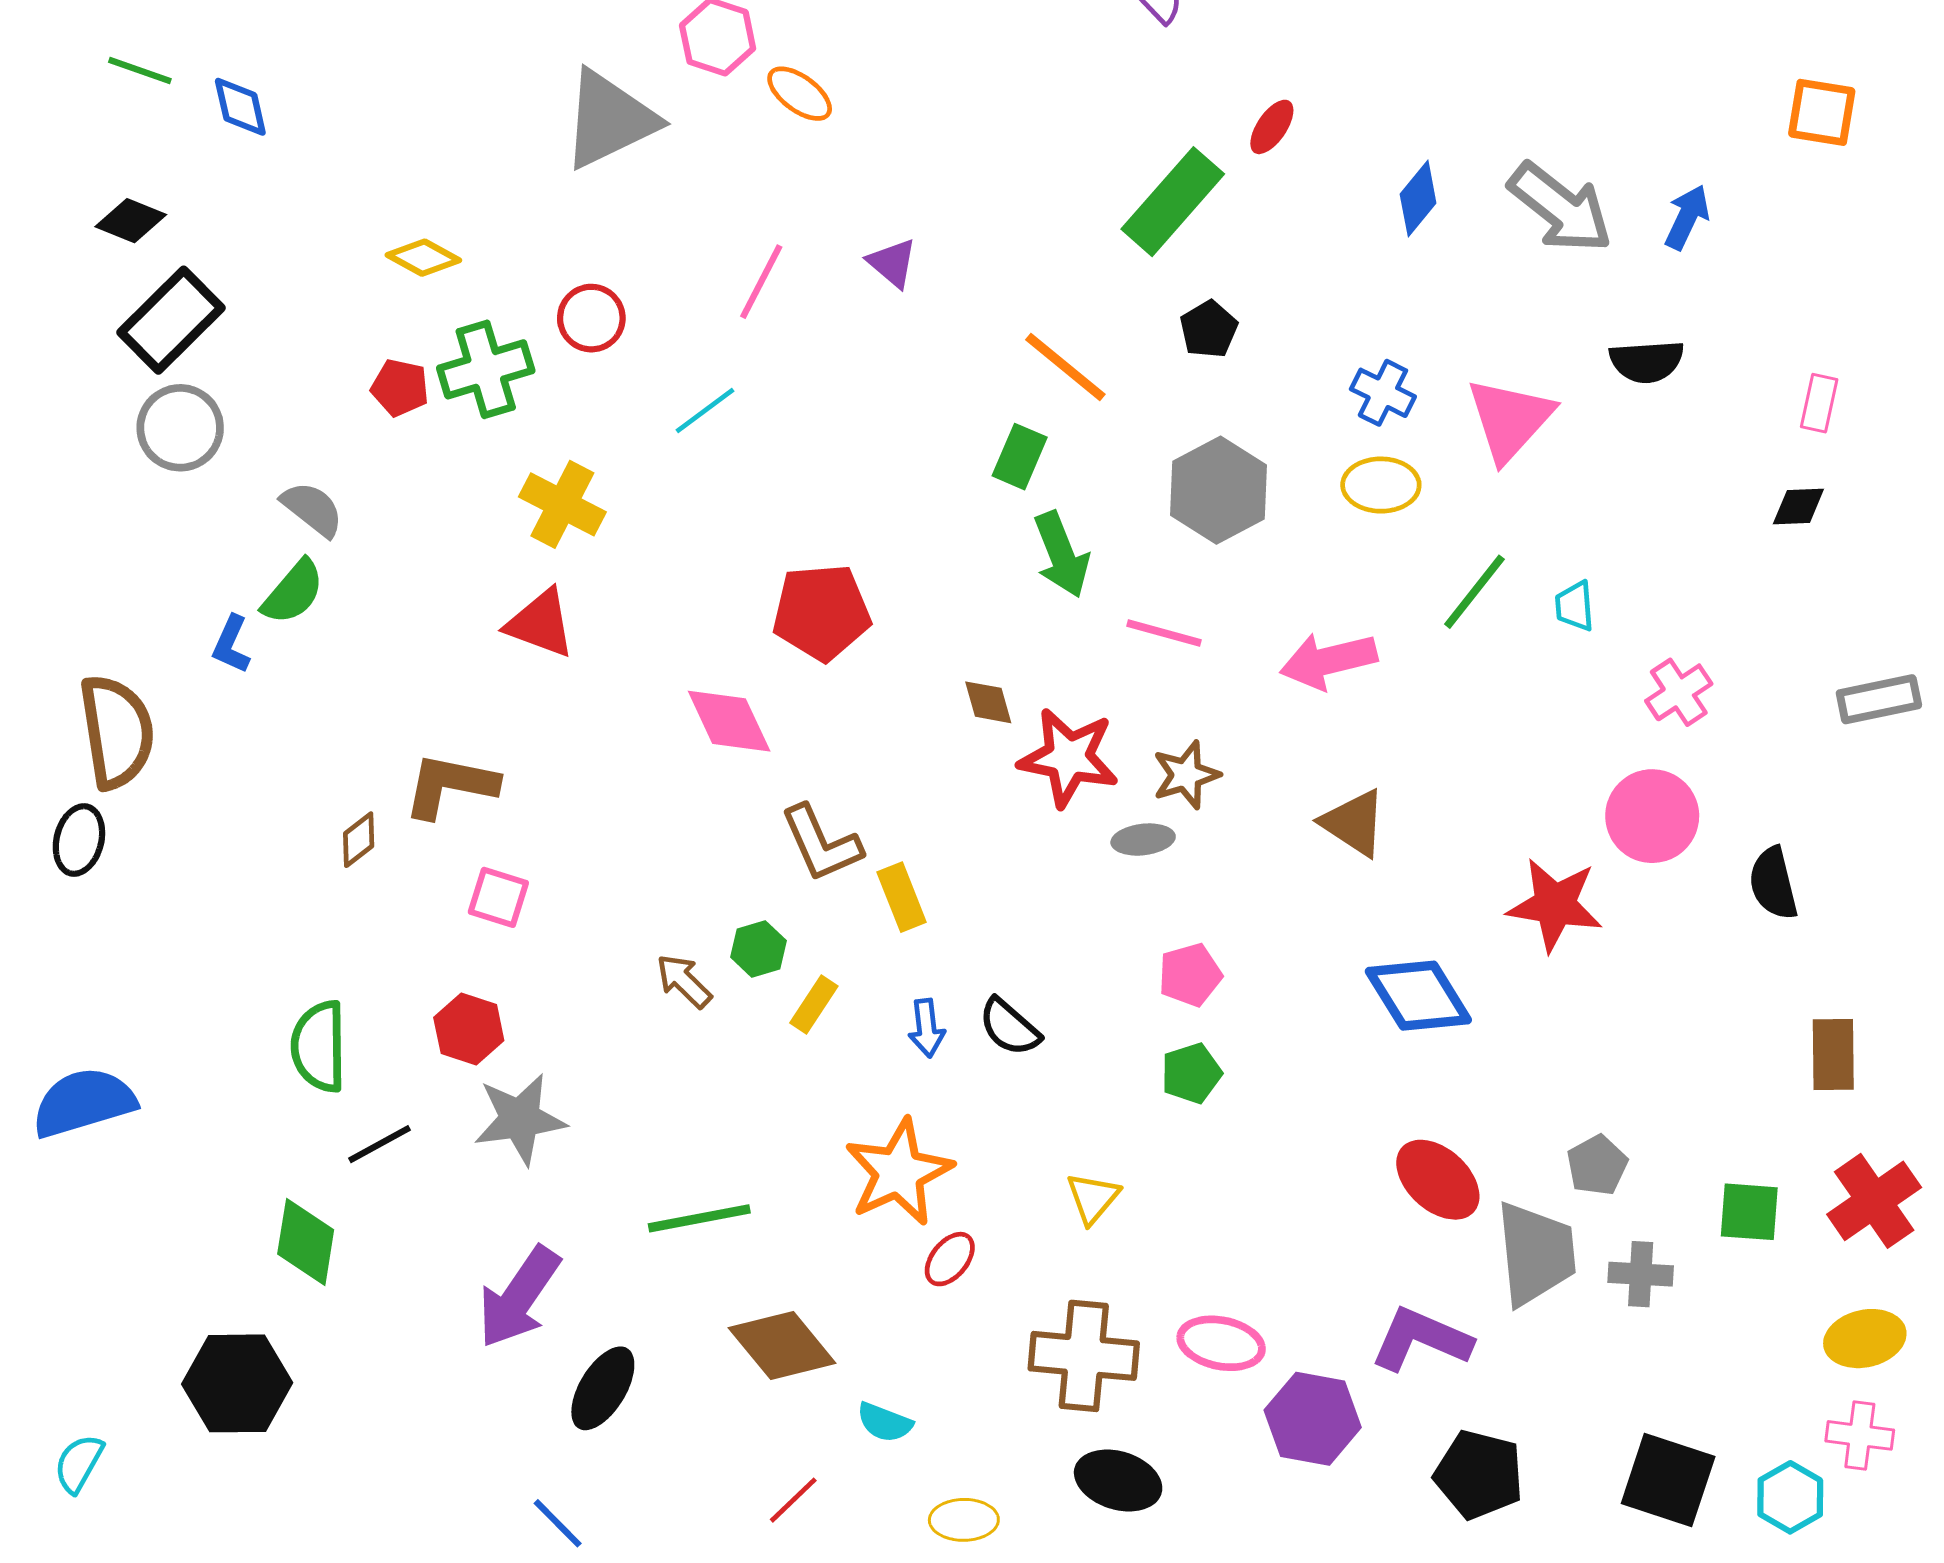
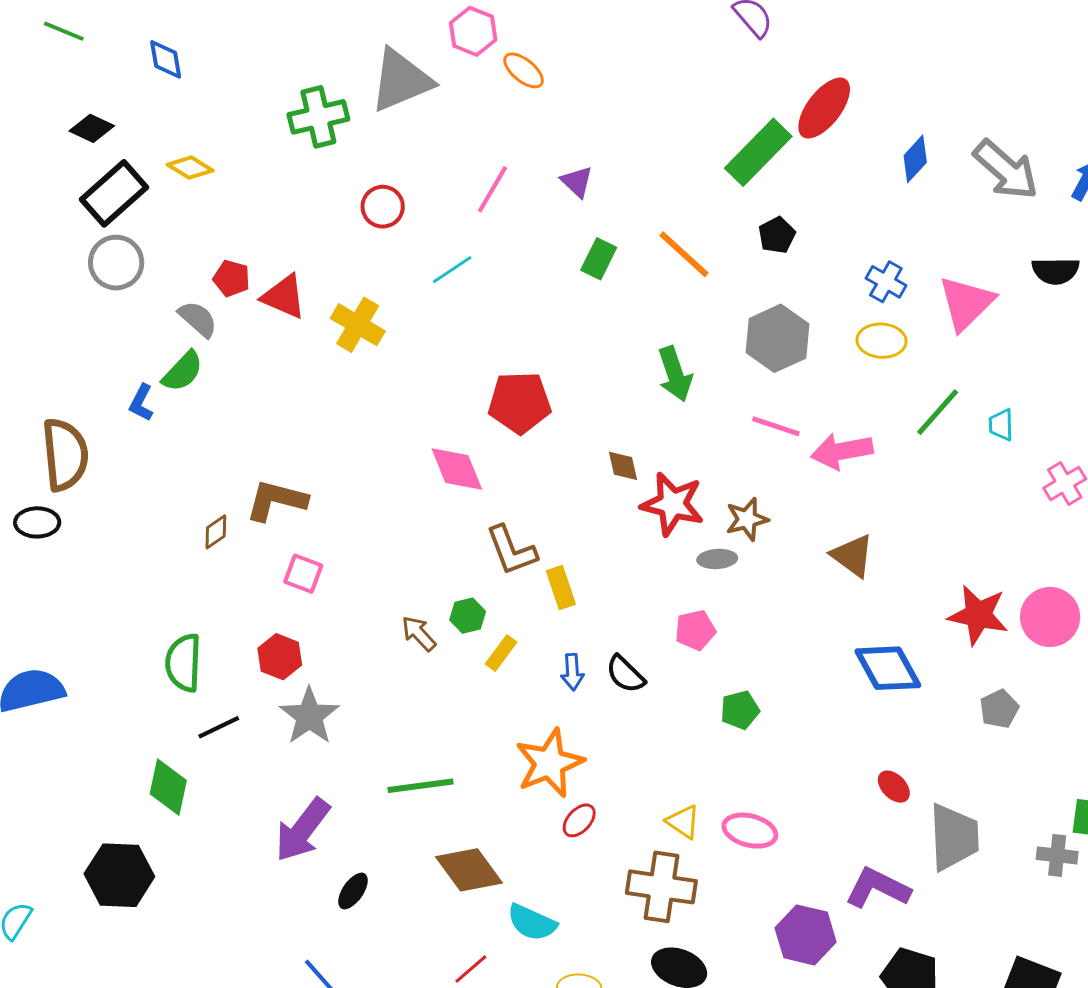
green line: (140, 70) -> (64, 31), moved
red ellipse: (1272, 127) -> (824, 108), size x1.8
yellow diamond: (423, 258) -> (190, 168), moved
green cross: (486, 369) -> (318, 117), moved
red pentagon: (400, 388) -> (232, 278), moved
green rectangle: (1020, 457) -> (599, 259), moved
red triangle: (540, 623) -> (284, 297), moved
pink line: (1164, 633) -> (776, 426), moved
pink circle: (1652, 816) -> (1050, 617), moved
black ellipse: (79, 840) -> (37, 522), turned 72
pink pentagon: (1190, 975) -> (695, 630), moved
gray star: (520, 1119) -> (309, 716), turned -30
gray pentagon: (1597, 1165) -> (999, 709), moved
red ellipse: (1438, 1180) -> (894, 787), size x0.6
yellow triangle: (1093, 1198) -> (683, 822), moved, turned -39
gray cross: (1641, 1274) -> (1057, 855), moved
pink ellipse: (1221, 1343) -> (750, 831), moved
black ellipse: (603, 1388) -> (353, 891), size x0.7
cyan semicircle: (885, 1422) -> (532, 923), size x1.4

